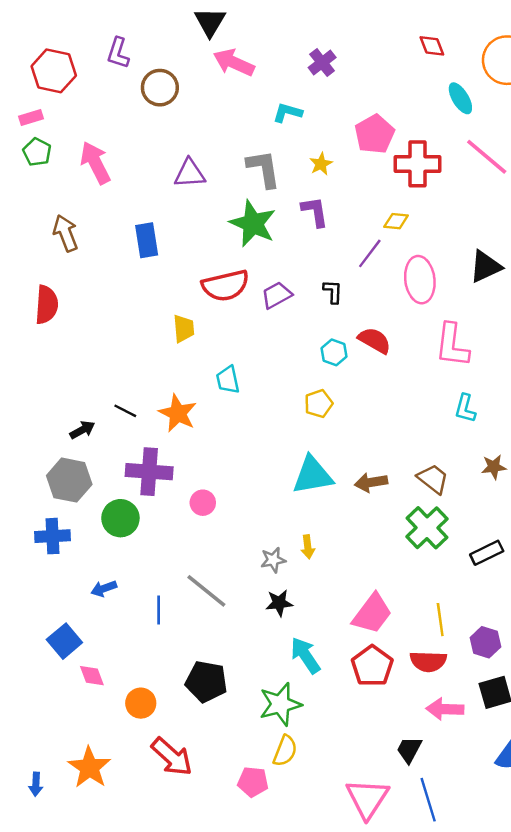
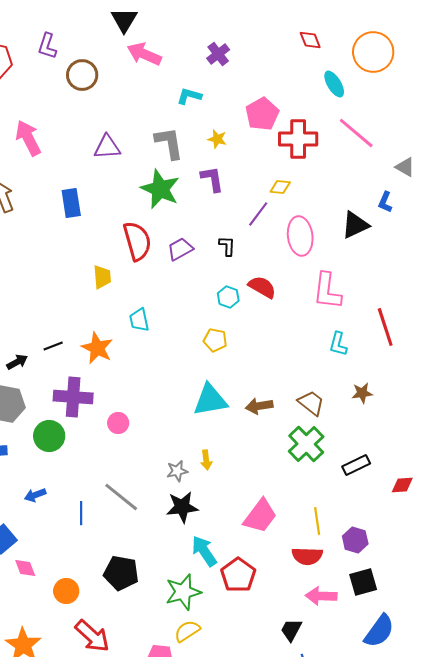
yellow star: (321, 164) -> (217, 139), turned -30
red semicircle: (225, 286) -> (137, 241), turned -93
yellow pentagon: (318, 404) -> (215, 340), turned 30
black line: (125, 411) -> (53, 346), turned -48
black star: (279, 603) -> (182, 507), size x1.4
red pentagon: (372, 666) -> (238, 575), moved
yellow semicircle: (285, 751) -> (187, 631), turned -144

